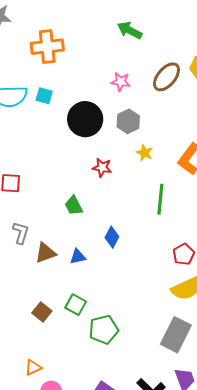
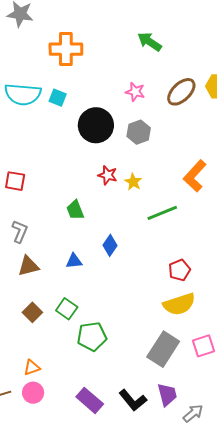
yellow star: (145, 153) -> (133, 182), moved
green line: (160, 199) -> (162, 213), turned 56
brown triangle: (45, 253) -> (28, 266), moved
orange triangle: (33, 367) -> (32, 368), moved

